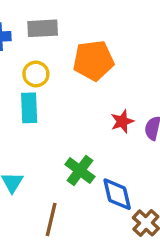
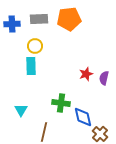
orange pentagon: (93, 60) -> (69, 19), moved
green cross: (80, 170) -> (61, 103), turned -30

